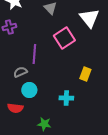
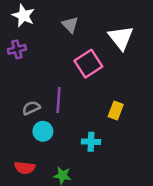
purple line: (34, 54) -> (58, 100), moved
red semicircle: (15, 108) -> (25, 168), moved

